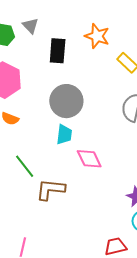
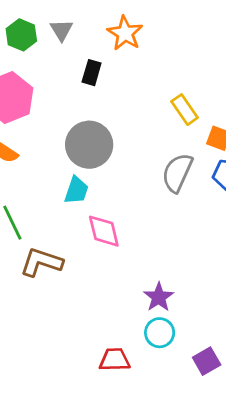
orange star: (97, 36) -> (125, 33), moved
black rectangle: (58, 51) -> (92, 73), size x0.7

